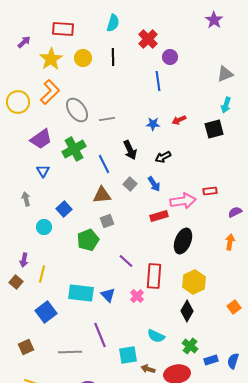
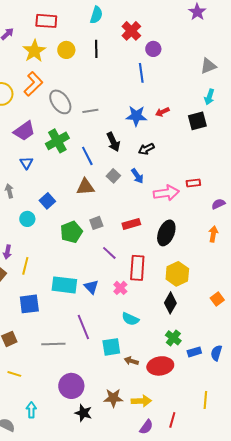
blue star: (153, 124) -> (136, 116), size x1.5
red rectangle: (159, 216) -> (131, 224), moved
gray square: (107, 221) -> (96, 223), moved
blue square: (46, 312) -> (29, 304), turned 30
cyan semicircle: (156, 336) -> (130, 319), moved

